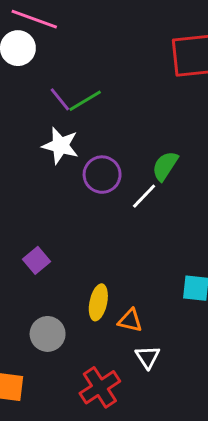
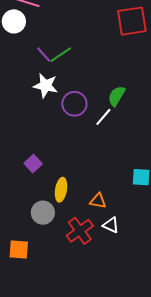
yellow ellipse: (98, 302) -> (61, 190), moved
white triangle: (148, 357) -> (111, 225), turned -30
red cross: (100, 387) -> (80, 231), moved

